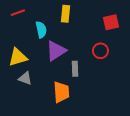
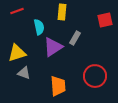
red circle: (100, 51) -> (95, 76), moved, size x1.5
gray rectangle: (75, 69) -> (75, 38), moved, turned 32

